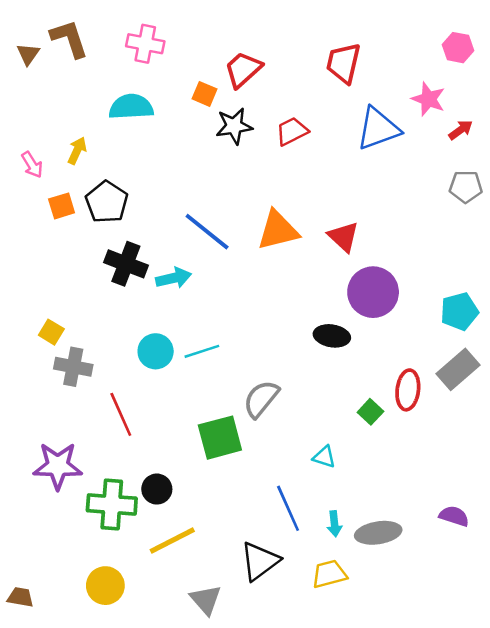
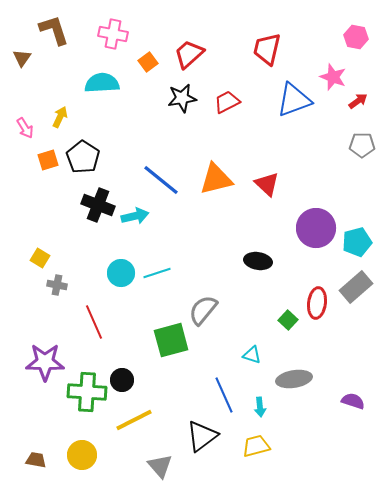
brown triangle: (28, 54) -> (22, 58), moved
orange square: (204, 94) -> (148, 62), moved, turned 30
purple circle: (373, 292) -> (316, 228), moved
gray cross: (73, 367) -> (57, 285), size x0.7
gray ellipse: (378, 533) -> (294, 379), moved
brown trapezoid: (20, 597) -> (36, 460), moved

